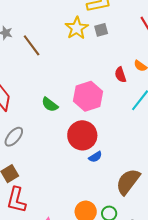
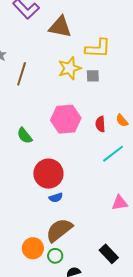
brown line: (32, 45) -> (22, 74), turned 40
pink hexagon: (88, 96) -> (66, 119), moved
brown semicircle: (128, 182) -> (59, 230), moved

